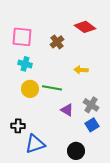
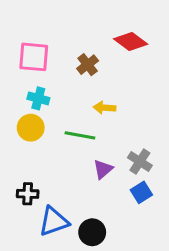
yellow arrow: (81, 70) -> (104, 108), moved
yellow circle: (30, 89) -> (31, 128), moved
purple triangle: (67, 110) -> (103, 169), turned 48
black circle: (76, 151) -> (92, 232), moved

